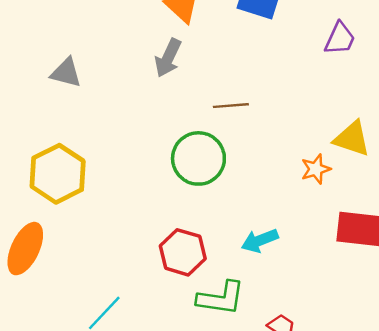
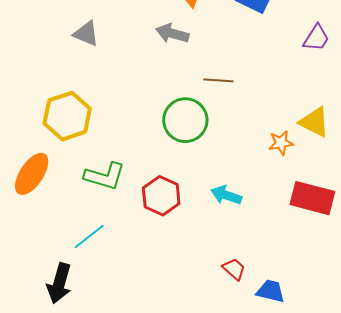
gray arrow: (168, 58) -> (172, 33), turned 72
cyan arrow: (260, 241) -> (226, 195), turned 32
green L-shape: (221, 298) -> (105, 176), moved

